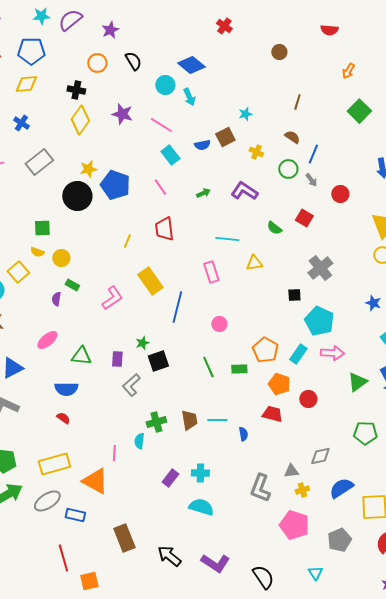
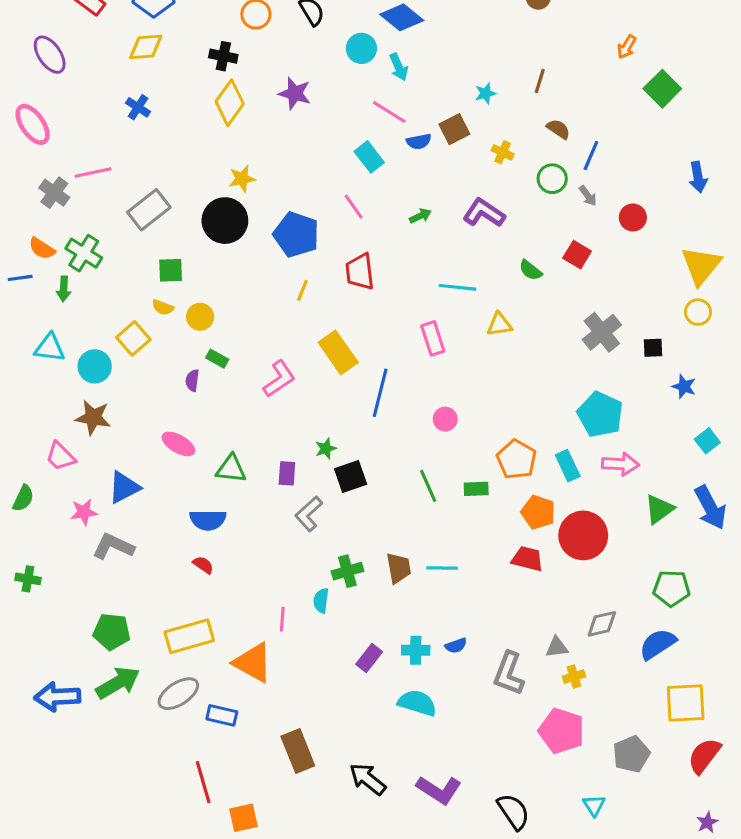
orange arrow: (348, 71) -> (627, 47), moved
brown line: (297, 102) -> (540, 81), moved
pink line: (161, 125) -> (389, 112), moved
gray rectangle: (39, 162) -> (149, 210), moved
blue pentagon: (115, 185) -> (296, 235), moved
black square: (294, 295) -> (653, 348), moved
pink ellipse: (47, 340) -> (178, 444), turned 70
cyan rectangle: (298, 354) -> (568, 466), turned -60
red circle: (308, 399) -> (583, 535), size x1.8
blue semicircle: (243, 434) -> (456, 646), moved, turned 80
blue semicircle: (341, 488) -> (658, 644), moved

